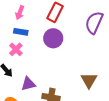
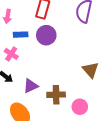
blue rectangle: (21, 32) -> (21, 35), moved

